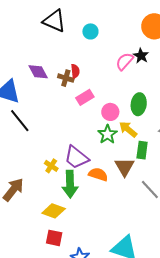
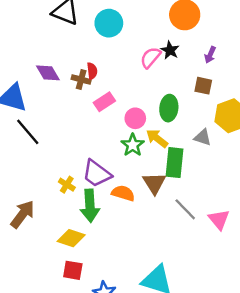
cyan circle: (90, 31) -> (109, 23), size x1.5
green rectangle: (142, 150) -> (175, 163), size x1.4

